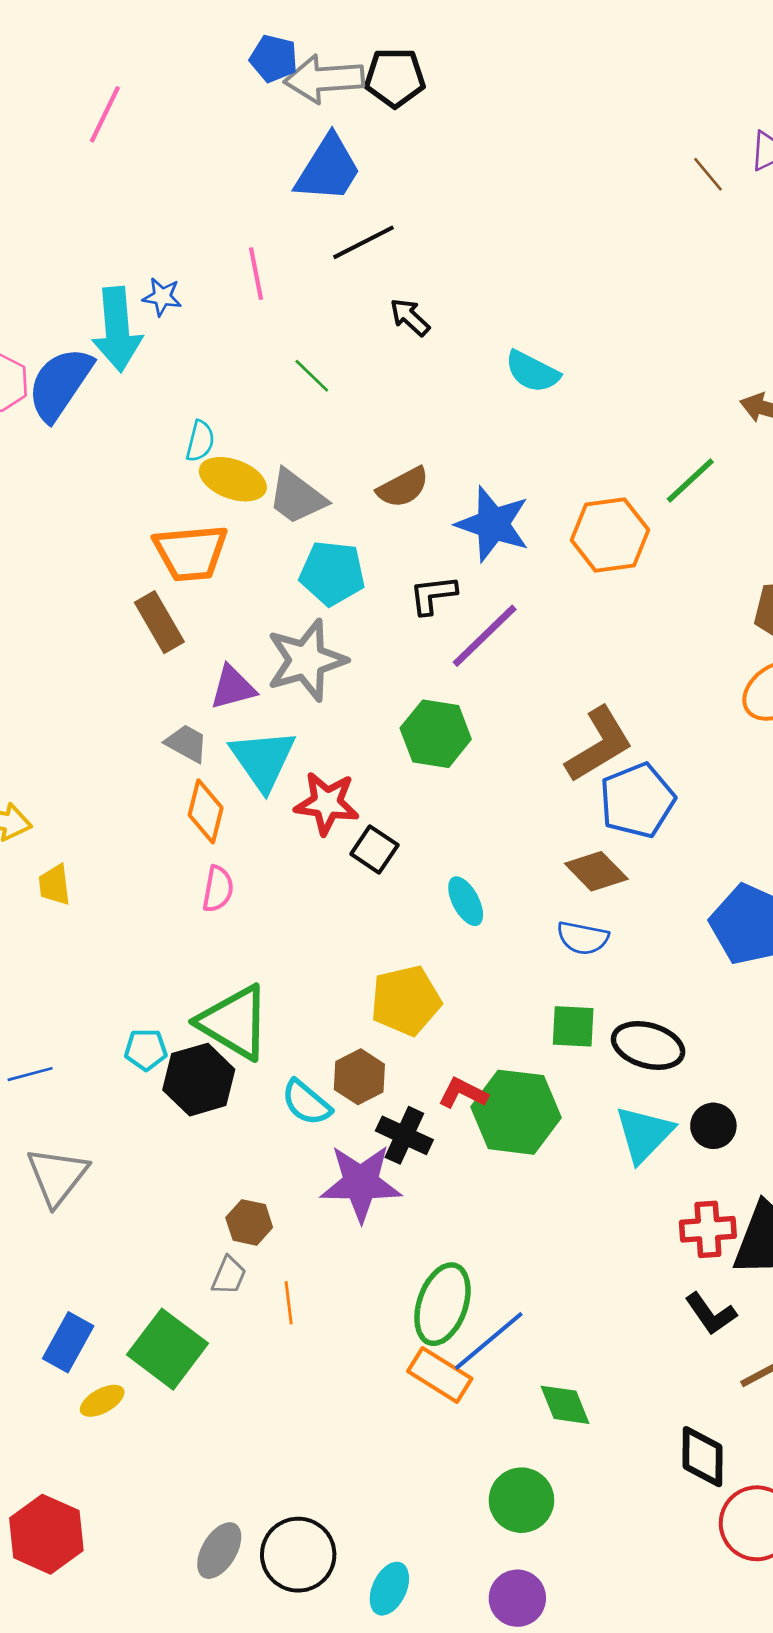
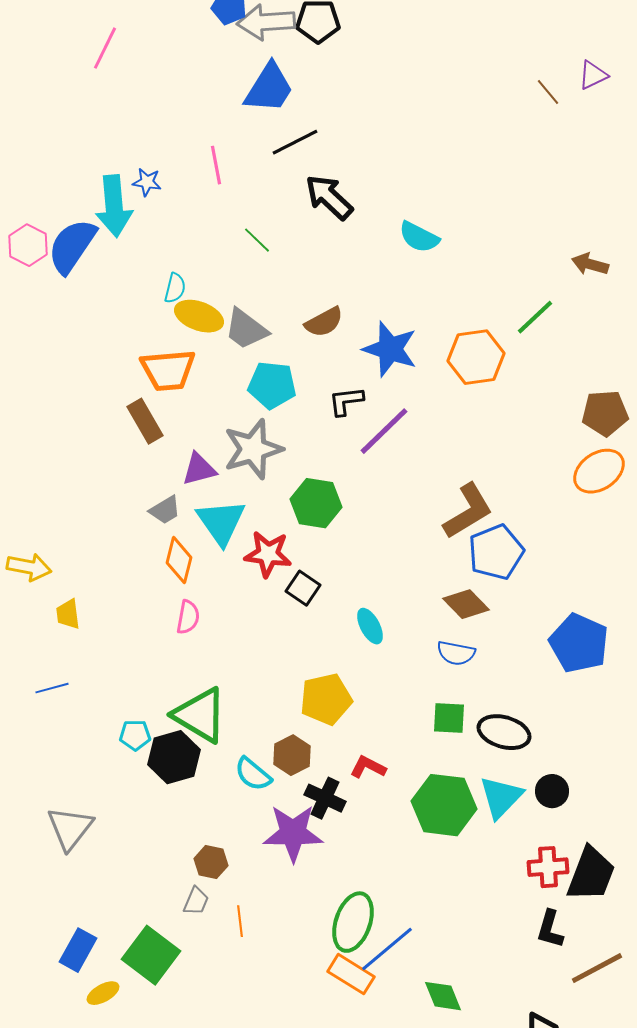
black arrow: (410, 317) -> (329, 197), size x1.6
green hexagon: (436, 734) -> (316, 503), moved
gray trapezoid: (187, 743) -> (165, 510), turned 120
blue line: (30, 1074) -> (52, 688), moved
green hexagon: (516, 1112) -> (444, 805), moved
black L-shape: (711, 1314) -> (550, 929), turned 51

